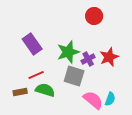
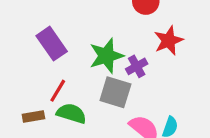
red star: (109, 57) -> (169, 41), moved
red line: (36, 75) -> (58, 91), turned -35

